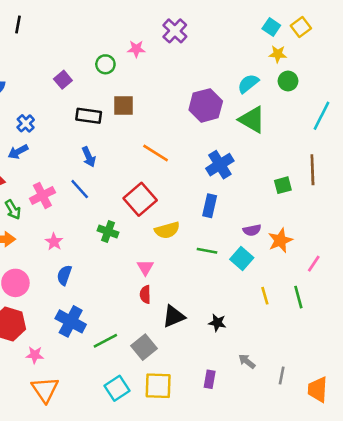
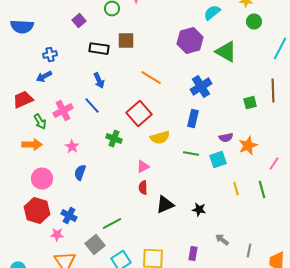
cyan semicircle: (248, 84) -> (212, 13), moved
blue cross: (26, 123) -> (50, 55), turned 32
cyan square: (242, 258) -> (218, 160), turned 30
pink triangle: (145, 267) -> (143, 167), turned 32
blue cross: (71, 321) -> (69, 216), moved, size x0.7
gray square: (144, 347) -> (95, 245), moved

